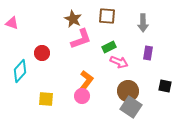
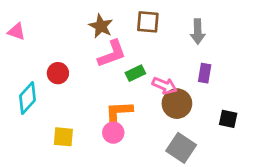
green rectangle: (109, 47) -> (135, 73), moved
orange L-shape: (86, 81) -> (119, 112), turned -130
brown circle: (128, 91) -> (177, 104), moved

